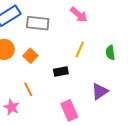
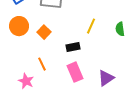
purple triangle: (100, 91) -> (106, 78), moved
pink rectangle: (69, 110) -> (75, 72), moved

